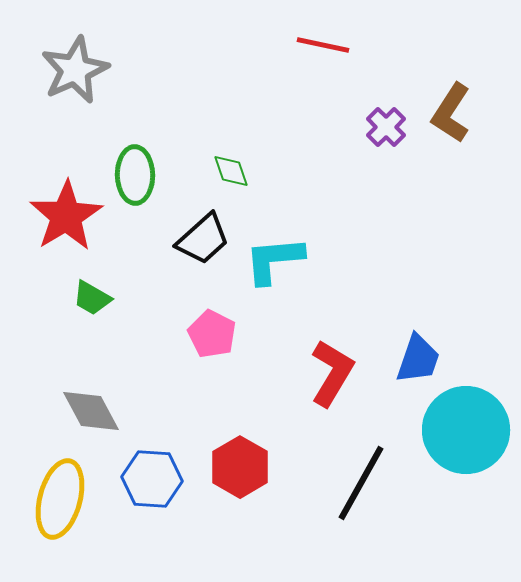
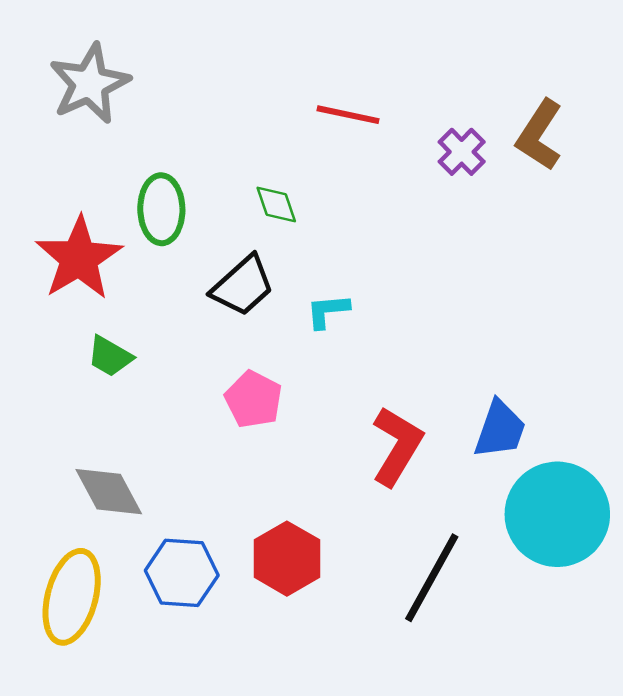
red line: (323, 45) -> (348, 115), moved
cyan L-shape: (274, 260) -> (328, 311), size x0.6

